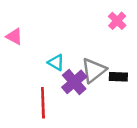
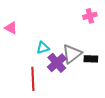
pink cross: (117, 21) -> (90, 16), turned 32
cyan triangle: (56, 62) -> (43, 48), turned -48

